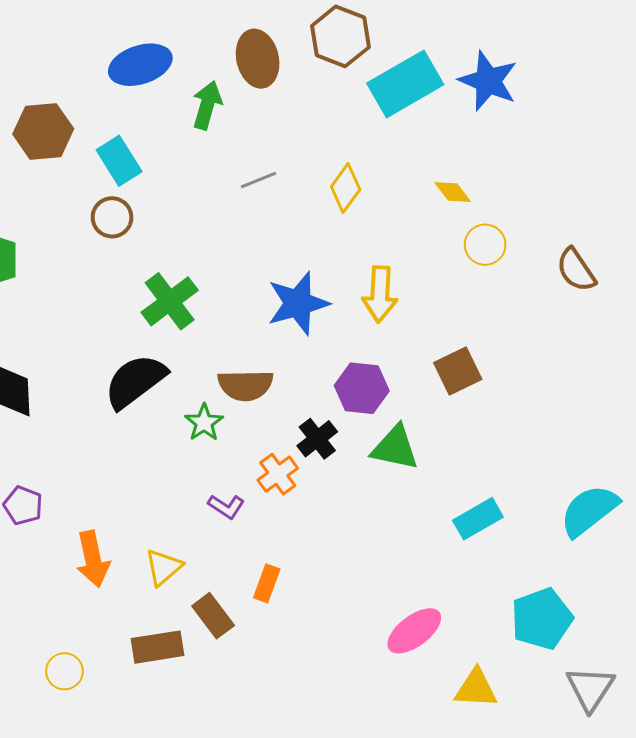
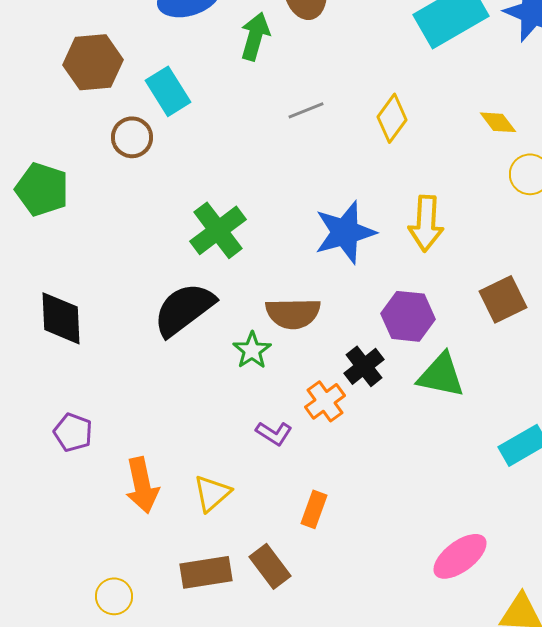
brown circle: (112, 217) -> (132, 137), moved
brown rectangle: (213, 616) -> (270, 566), moved

